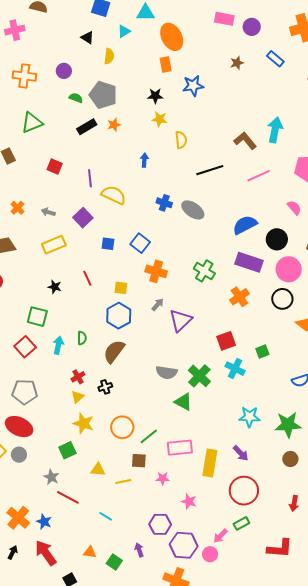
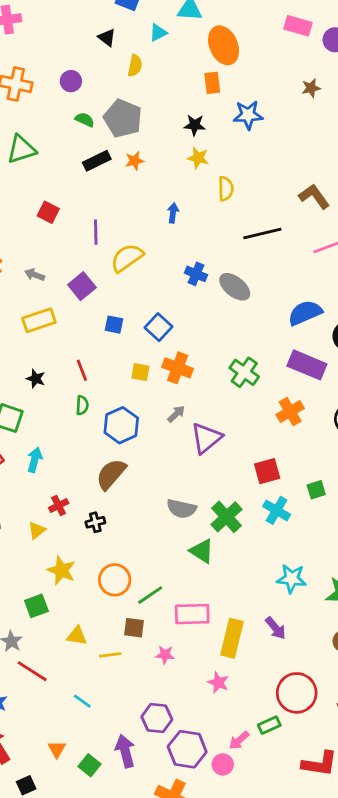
yellow semicircle: (114, 195) -> (127, 258), turned -65
yellow square: (121, 288) -> (140, 372), moved
green semicircle: (82, 338) -> (82, 405), moved
yellow triangle: (77, 397) -> (37, 530), moved
red circle: (244, 491) -> (297, 693), moved
pink star: (189, 501) -> (218, 682), moved
purple arrow: (139, 550) -> (125, 751), size x1.6
orange triangle: (90, 552) -> (57, 749), turned 48

